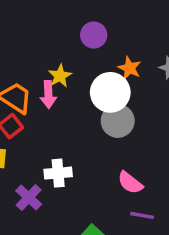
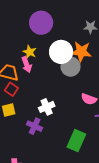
purple circle: (94, 35) -> (41, 23), size x1.5
orange star: (129, 68) -> (81, 52), moved, size x1.5

